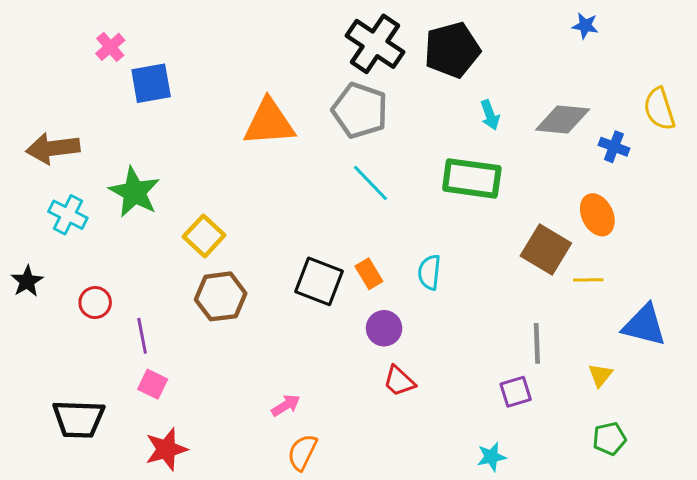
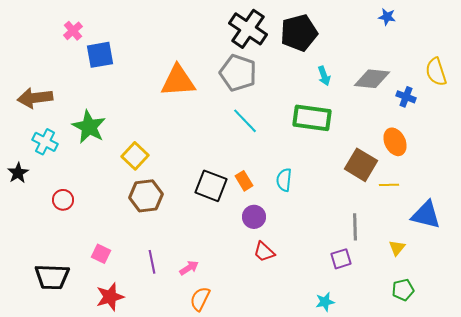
black star: (27, 281) -> (18, 173), moved
purple line: (142, 336) -> (152, 262), moved

